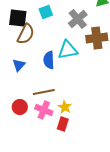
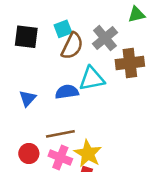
brown semicircle: (26, 34) -> (72, 46), moved
blue semicircle: (49, 60) -> (67, 92), turned 84
yellow star: (65, 107) -> (88, 153), size x1.5

